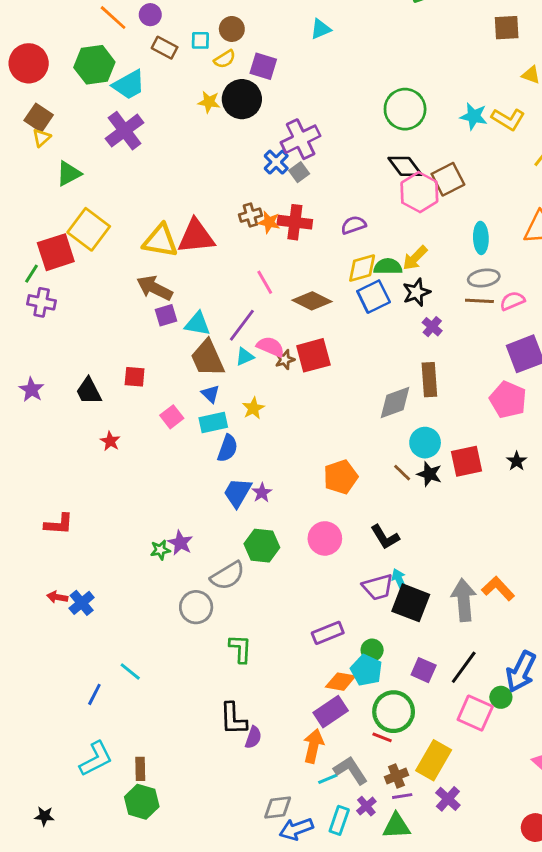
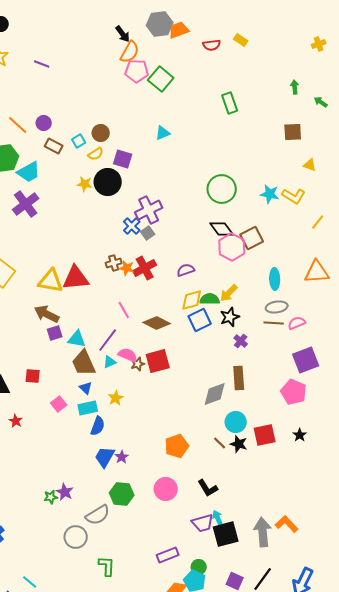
cyan square: (200, 40) -> (79, 141), turned -32
red cross: (295, 222) -> (145, 268), turned -35
black square: (411, 603) -> (226, 534), turned -36

